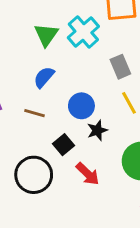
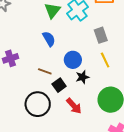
blue semicircle: (44, 77) -> (49, 39), turned 105
brown line: (35, 113) -> (45, 71), moved

